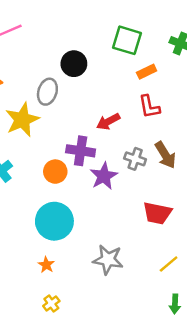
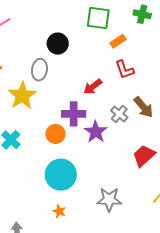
gray cross: (135, 159) -> (119, 114), turned 30
red trapezoid: (157, 213) -> (144, 156), turned 135

